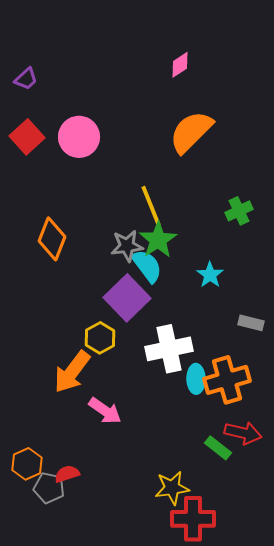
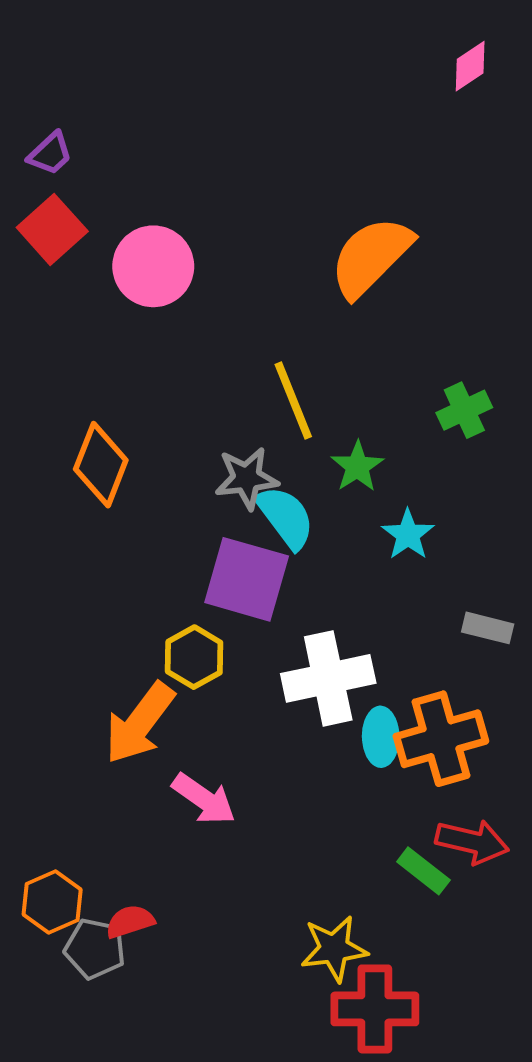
pink diamond: (180, 65) -> (470, 66), moved
red square: (27, 137) -> (52, 229), moved
green star: (158, 240) -> (357, 467), moved, size x0.7
purple square: (127, 298) -> (247, 579), turned -30

